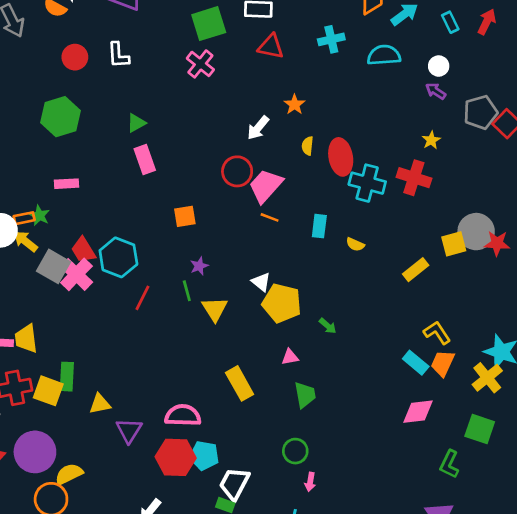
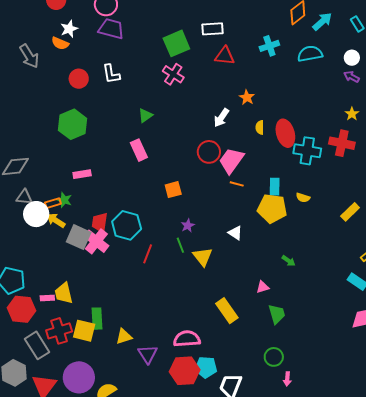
green triangle: (136, 123) -> (145, 115), moved
red trapezoid: (83, 250) -> (100, 222), turned 45
yellow pentagon: (282, 303) -> (272, 208), moved

